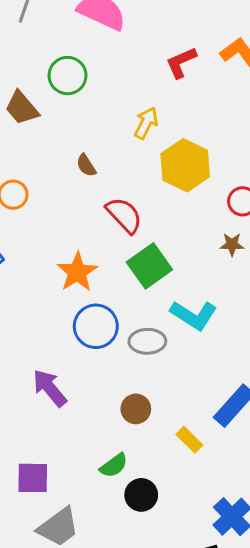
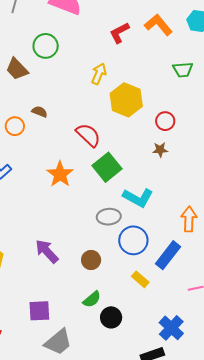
brown semicircle: (86, 165) -> (40, 112), moved, turned 147
blue circle: (96, 326) -> (133, 240), moved
brown circle: (136, 409) -> (91, 260), moved

